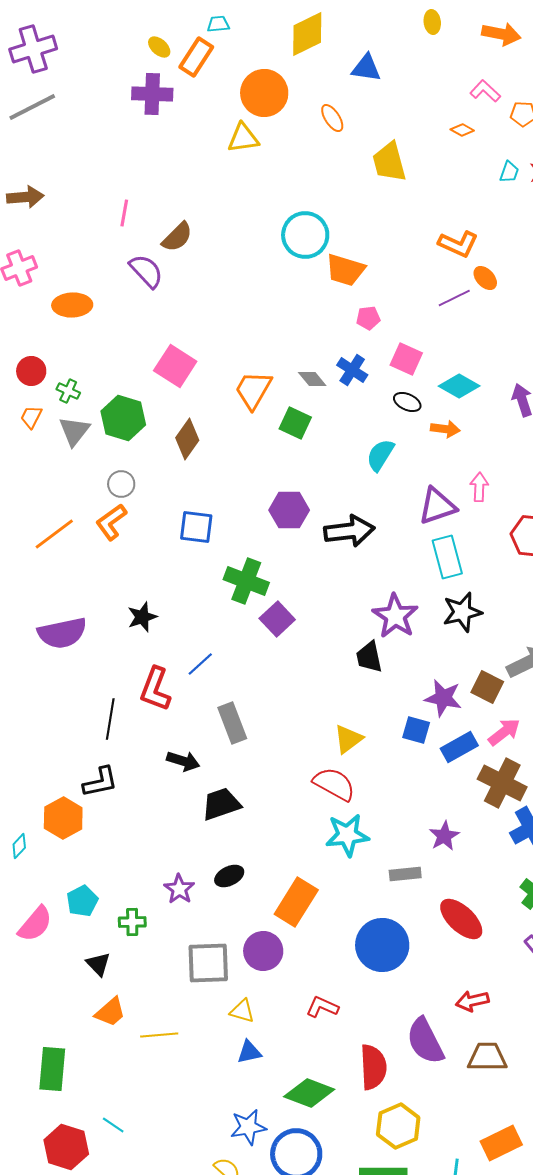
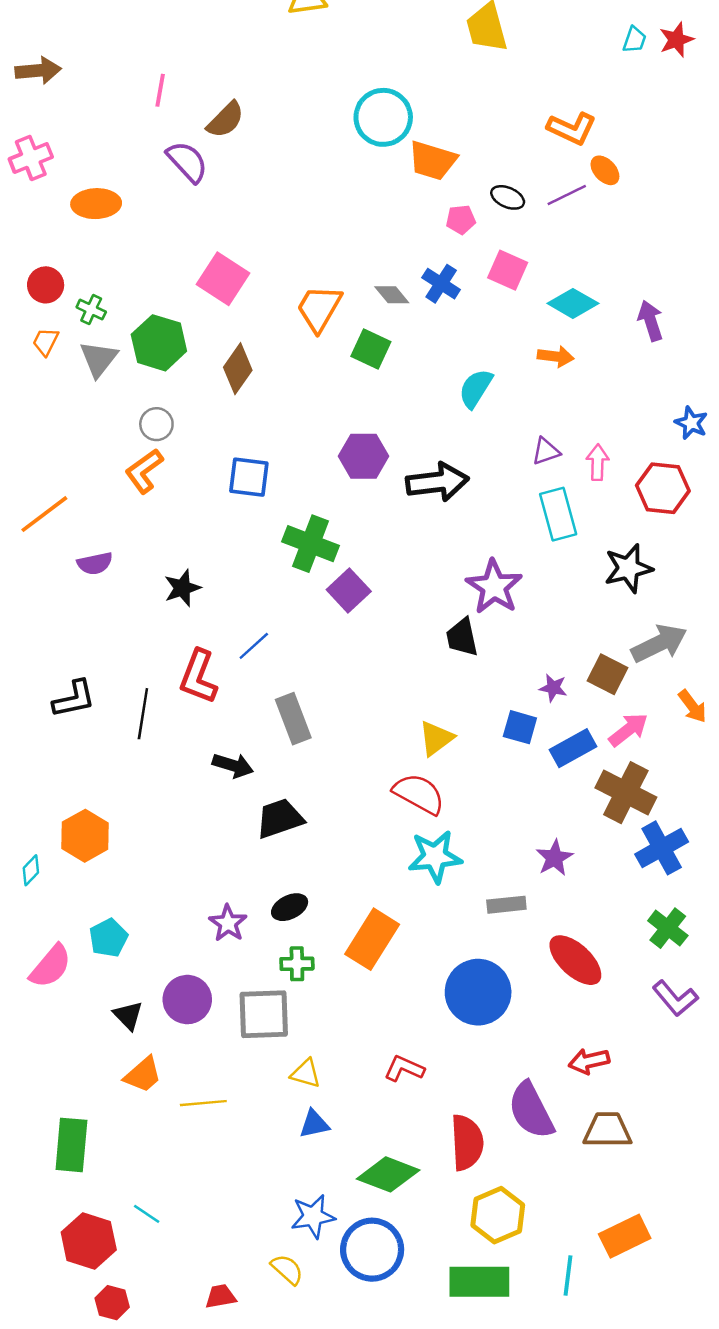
black ellipse: (407, 402) -> (508, 197), moved
pink arrow: (479, 487) -> (598, 462), moved
purple triangle: (437, 506) -> (546, 451), size x0.6
orange line: (54, 534) -> (44, 514), moved
black star: (462, 612) -> (628, 568), moved
purple semicircle: (62, 633) -> (95, 563), moved, size x0.6
purple star: (443, 698) -> (553, 688), size x0.6
black L-shape: (100, 782) -> (74, 699), moved
green cross: (132, 922) -> (297, 964), moved
purple circle: (263, 951) -> (187, 1000), moved

